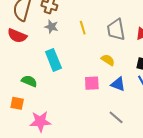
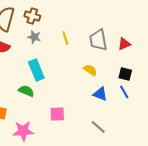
green semicircle: (29, 81) -> (26, 91), moved
pink square: (92, 83) -> (57, 114), moved

